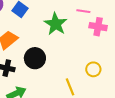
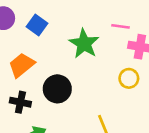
yellow circle: (93, 69) -> (129, 78), moved

